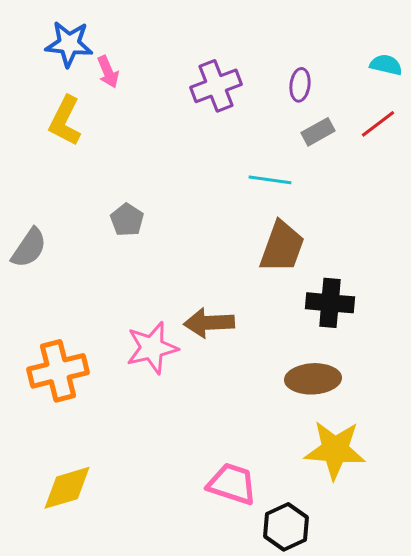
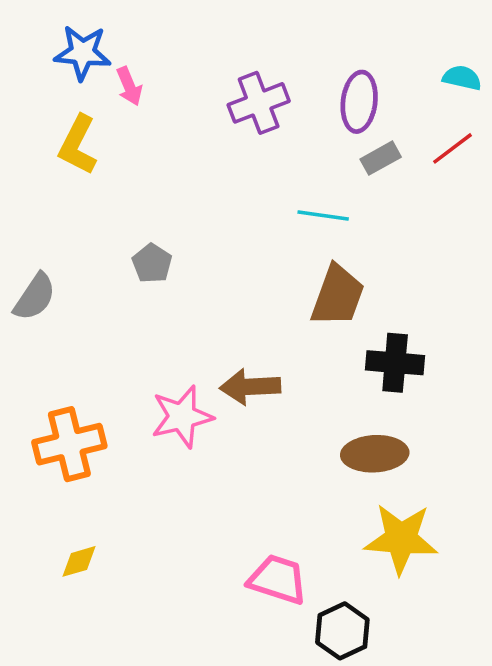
purple ellipse: (300, 85) -> (359, 102), size x1.5
yellow diamond: (67, 488) -> (79, 561), moved, size x0.6

